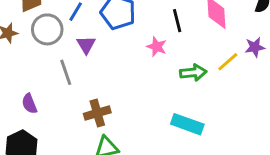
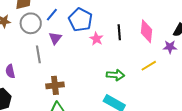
pink star: (157, 47) -> (96, 39), moved
purple star: (255, 47) -> (170, 47), moved
green arrow: (193, 73) -> (115, 75), moved

